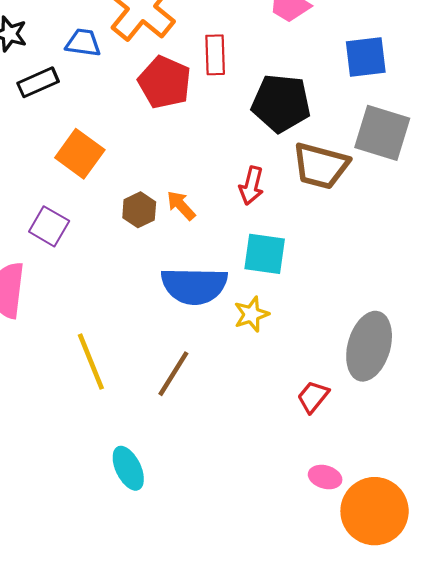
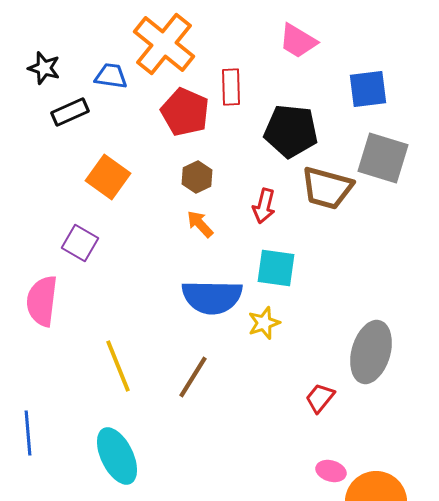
brown hexagon: (139, 210) -> (197, 177), moved
cyan ellipse: (128, 468) -> (117, 456), moved, size x1.4

